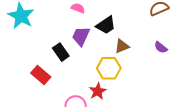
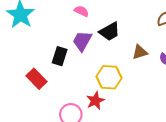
brown triangle: (122, 46) -> (140, 52), moved
black rectangle: (61, 52) -> (60, 56), turned 48

